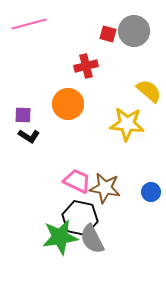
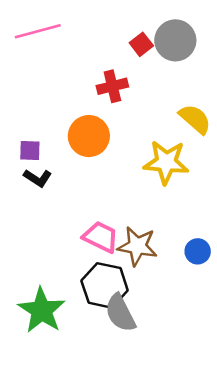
red square: (108, 34) -> (141, 44), turned 36
green star: (60, 237) -> (42, 310), moved, turned -30

